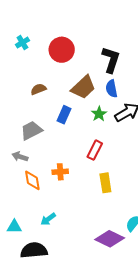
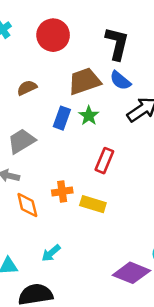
brown trapezoid: (83, 87) -> (84, 81), turned -152
blue semicircle: (111, 89) -> (120, 81), turned -36
green star: (99, 114) -> (89, 116), moved
yellow rectangle: (105, 183) -> (93, 204), moved, turned -60

